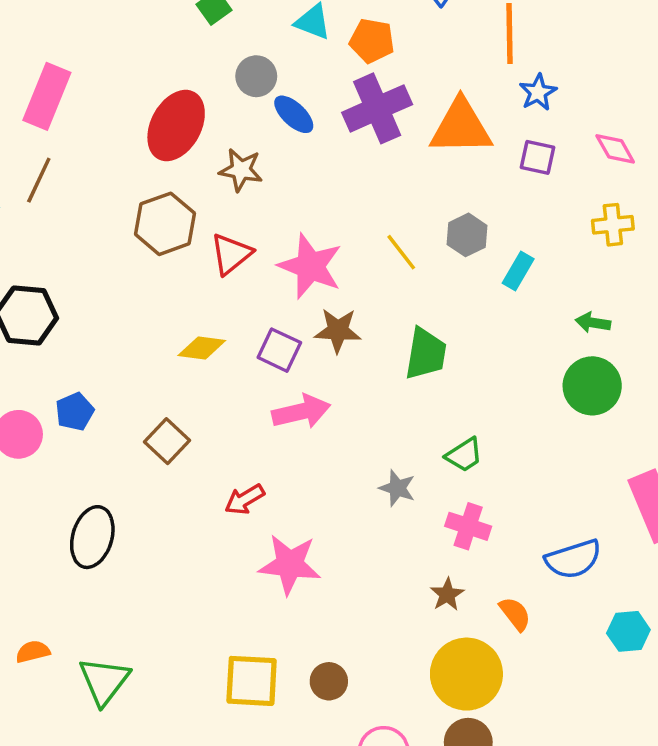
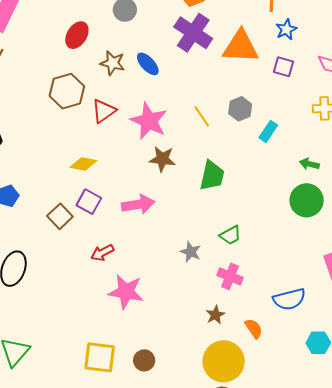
purple cross: (377, 108) -> (193, 33), turned -36
blue ellipse: (294, 114) -> (148, 64), moved
red ellipse: (176, 125) -> (77, 35), size x0.7
purple square: (279, 350) -> (89, 202), moved

